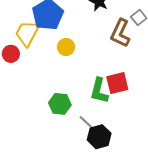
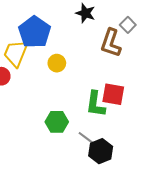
red square: (117, 83) -> (113, 94), turned 30

